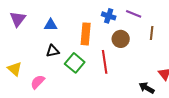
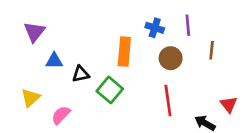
purple line: (134, 14) -> (188, 25), turned 63
blue triangle: (51, 25) -> (54, 61), moved
red line: (105, 62) -> (168, 100), moved
yellow triangle: (15, 69) -> (30, 98), turned 35

